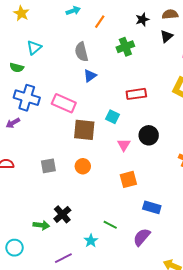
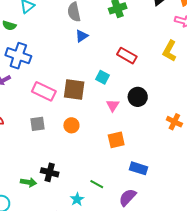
red rectangle: (136, 94) -> (127, 56), turned 36
pink rectangle: (64, 103) -> (44, 91), moved
black cross: (62, 214) -> (50, 172), turned -36

